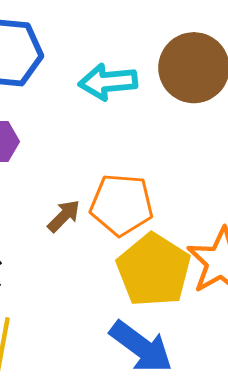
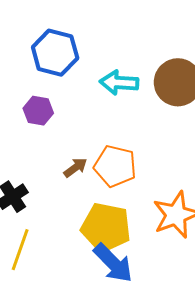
yellow pentagon: (154, 270) -> (106, 227), moved, turned -30

